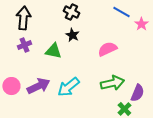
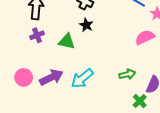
pink semicircle: (107, 49) -> (145, 37), moved
green arrow: (112, 83) -> (127, 74), size x0.7

